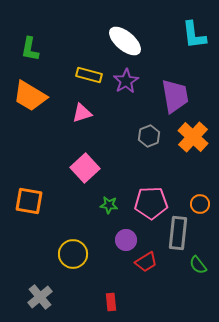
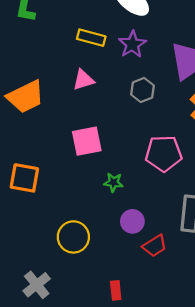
orange trapezoid: (30, 96) -> (26, 97), moved, turned -57
gray hexagon: (149, 136) -> (142, 90), moved
pink square: (85, 168) -> (87, 141), turned 32
pink pentagon: (151, 203) -> (164, 153), moved

